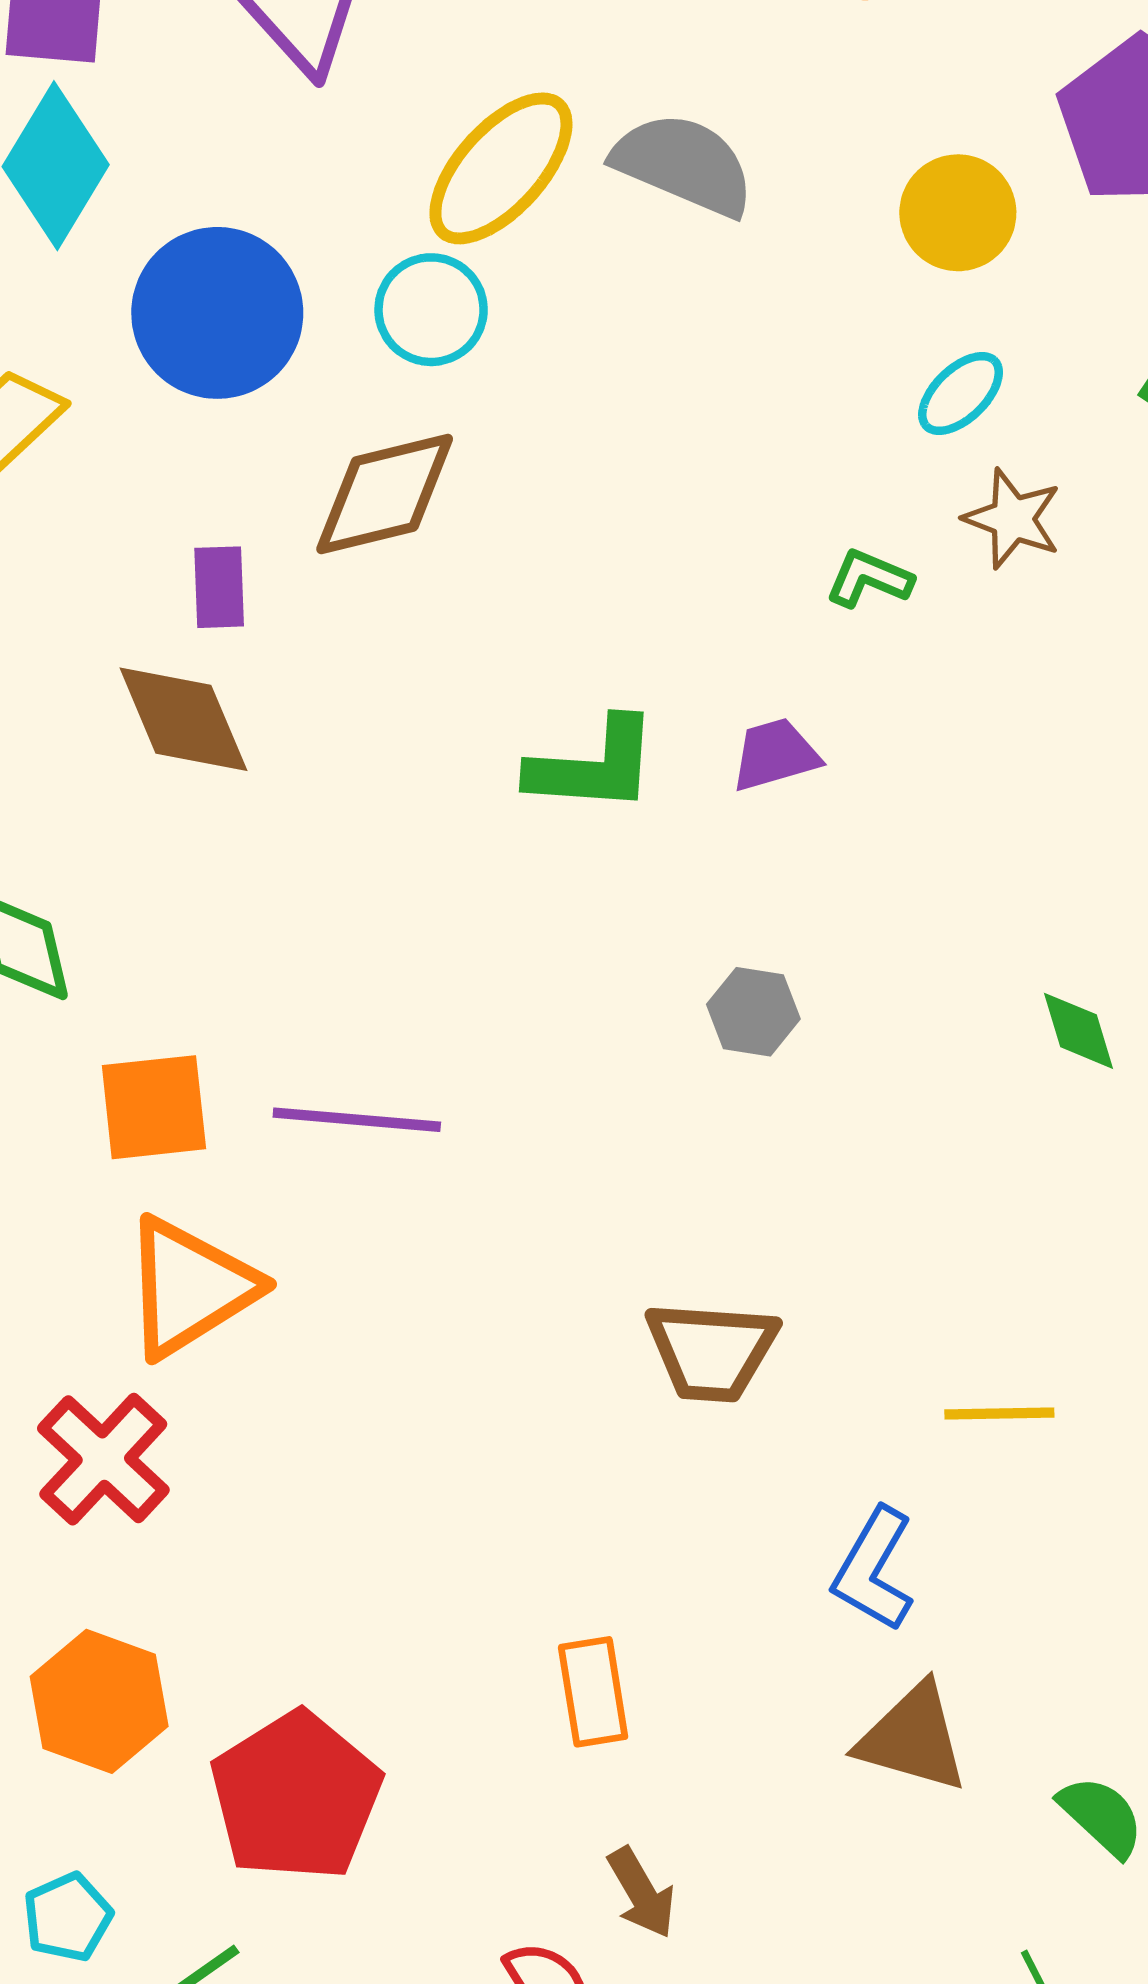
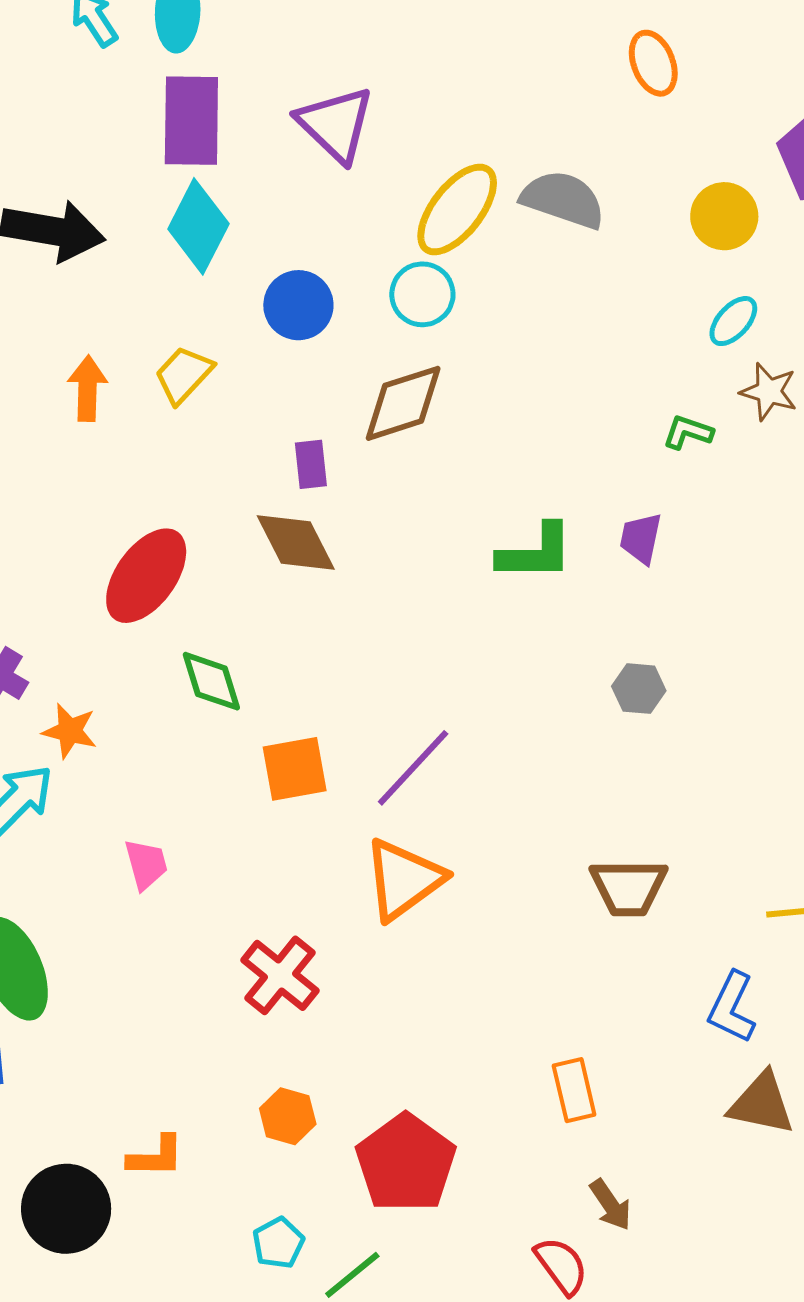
blue circle: (217, 313) -> (298, 305), size x0.7
purple trapezoid: (775, 755) -> (641, 538), turned -58
purple line: (357, 1120) -> (413, 768), turned -48
orange triangle: (190, 1287) -> (404, 879), moved
orange hexagon: (99, 1701) -> (288, 1116), size x0.7

